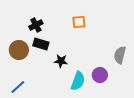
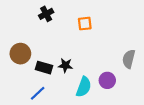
black cross: (36, 25) -> (46, 14), moved
black rectangle: (41, 44) -> (44, 68), moved
blue line: (18, 87) -> (38, 93), moved

